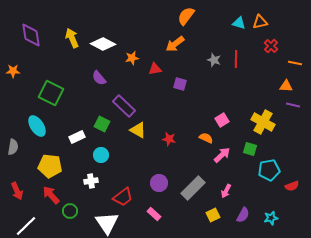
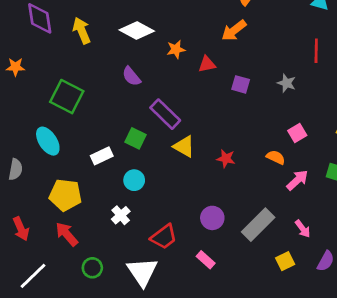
yellow arrow: (72, 38) -> (82, 31), moved
gray star: (214, 60) -> (286, 83), moved
white cross: (91, 181) -> (121, 215), turned -32
pink arrow: (226, 191) -> (303, 229), turned -64
green circle: (70, 211) -> (92, 268), moved

